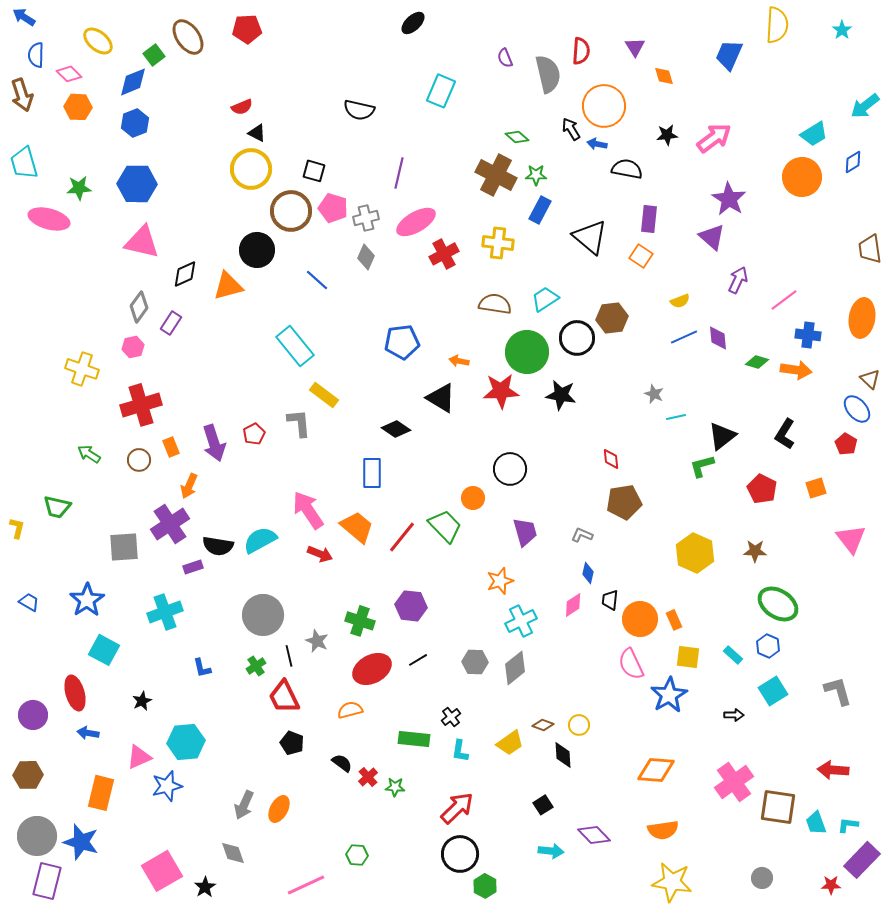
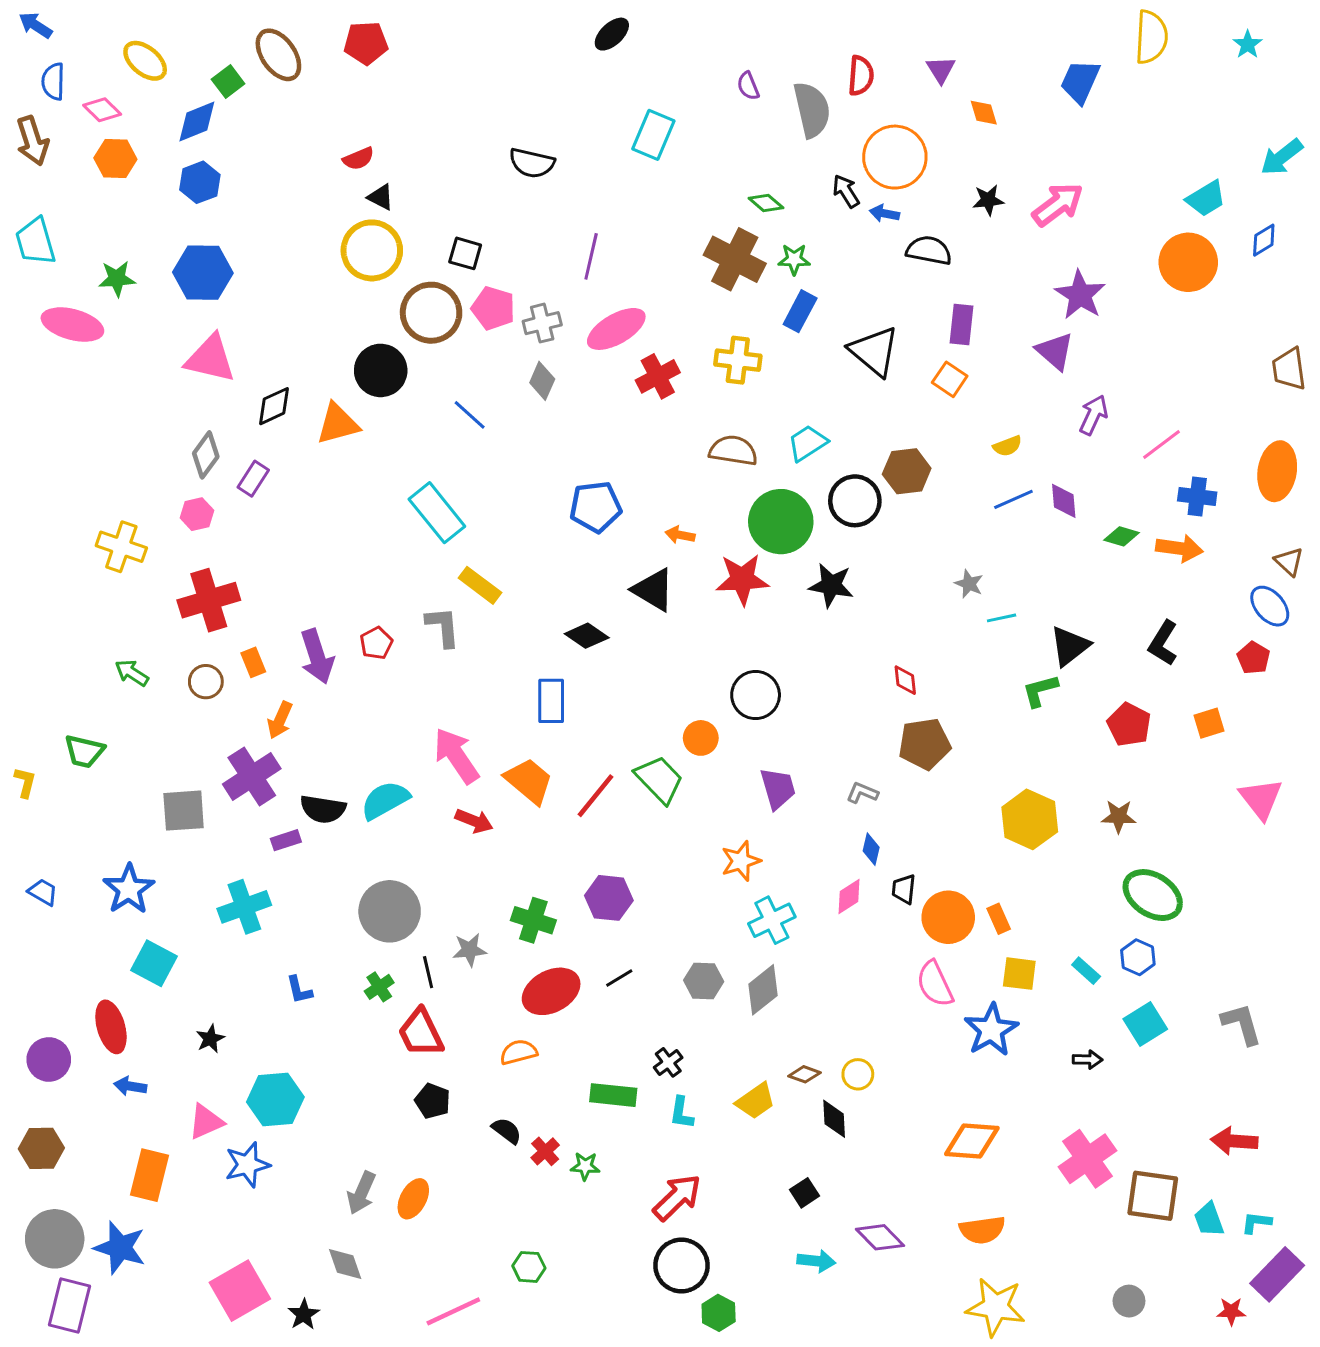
gray star: (317, 641) -> (470, 950), turned -30

